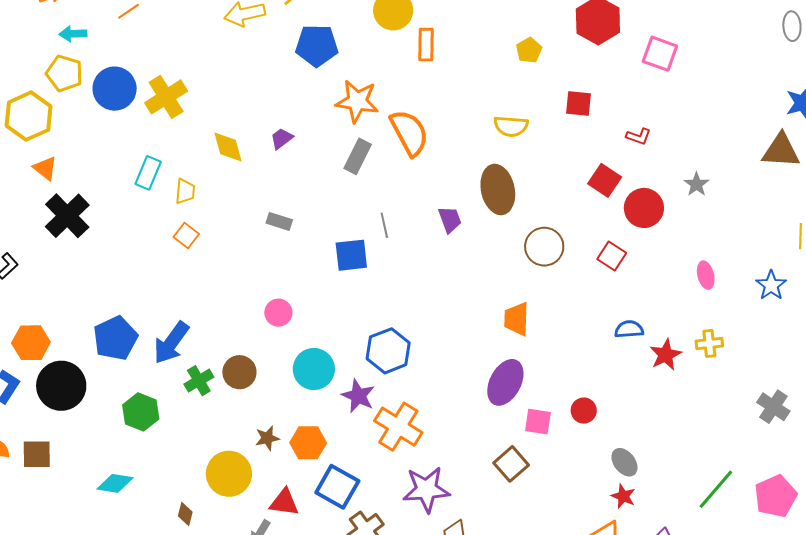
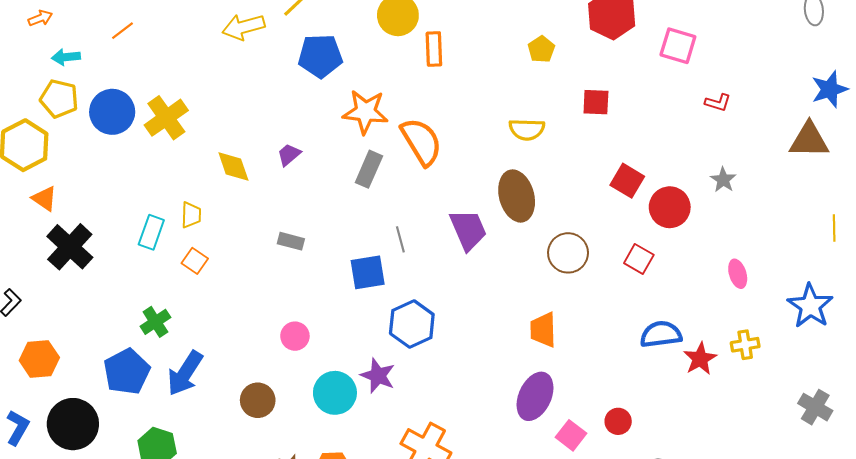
red L-shape: (639, 136) -> (718, 103), moved
cyan rectangle: (148, 173) -> (151, 232), moved
purple trapezoid: (450, 219) -> (468, 230), size x1.5
blue star: (771, 285) -> (810, 306), moved, size x1.4
blue semicircle: (629, 329) -> (661, 334), size x1.4
orange hexagon: (31, 343) -> (39, 359), moved
blue hexagon: (388, 351) -> (412, 324), moved
green cross: (199, 381) -> (155, 322), moved
purple star: (358, 396) -> (378, 376), moved
pink square: (538, 422) -> (571, 435), turned 32

